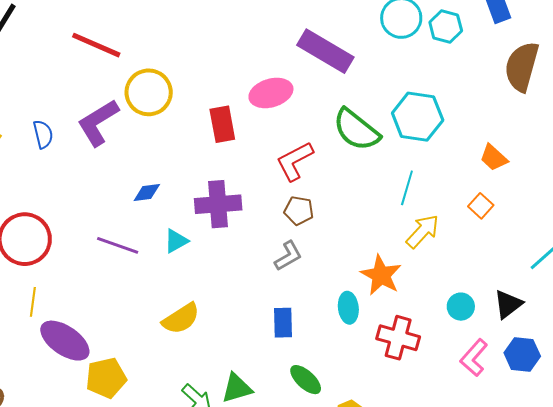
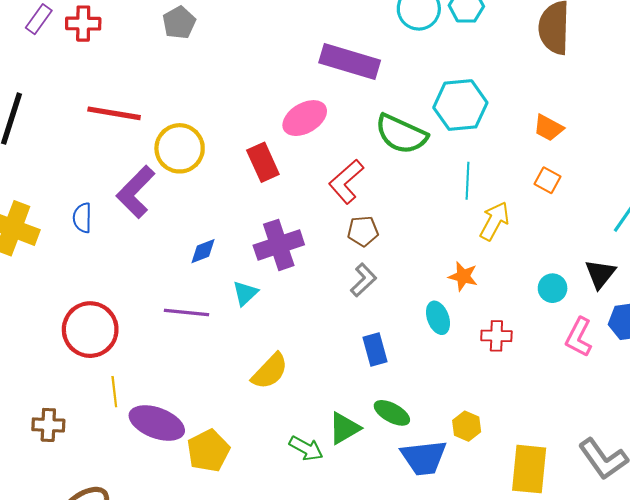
blue semicircle: (43, 134) -> (82, 218), turned -152
orange star: (381, 275) -> (463, 276), size x0.7
red cross: (398, 338) -> (496, 336), size x0.7
green ellipse: (306, 380) -> (392, 413), moved

